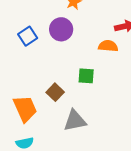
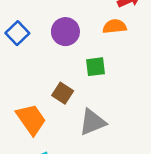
purple circle: (61, 29) -> (65, 32), moved

